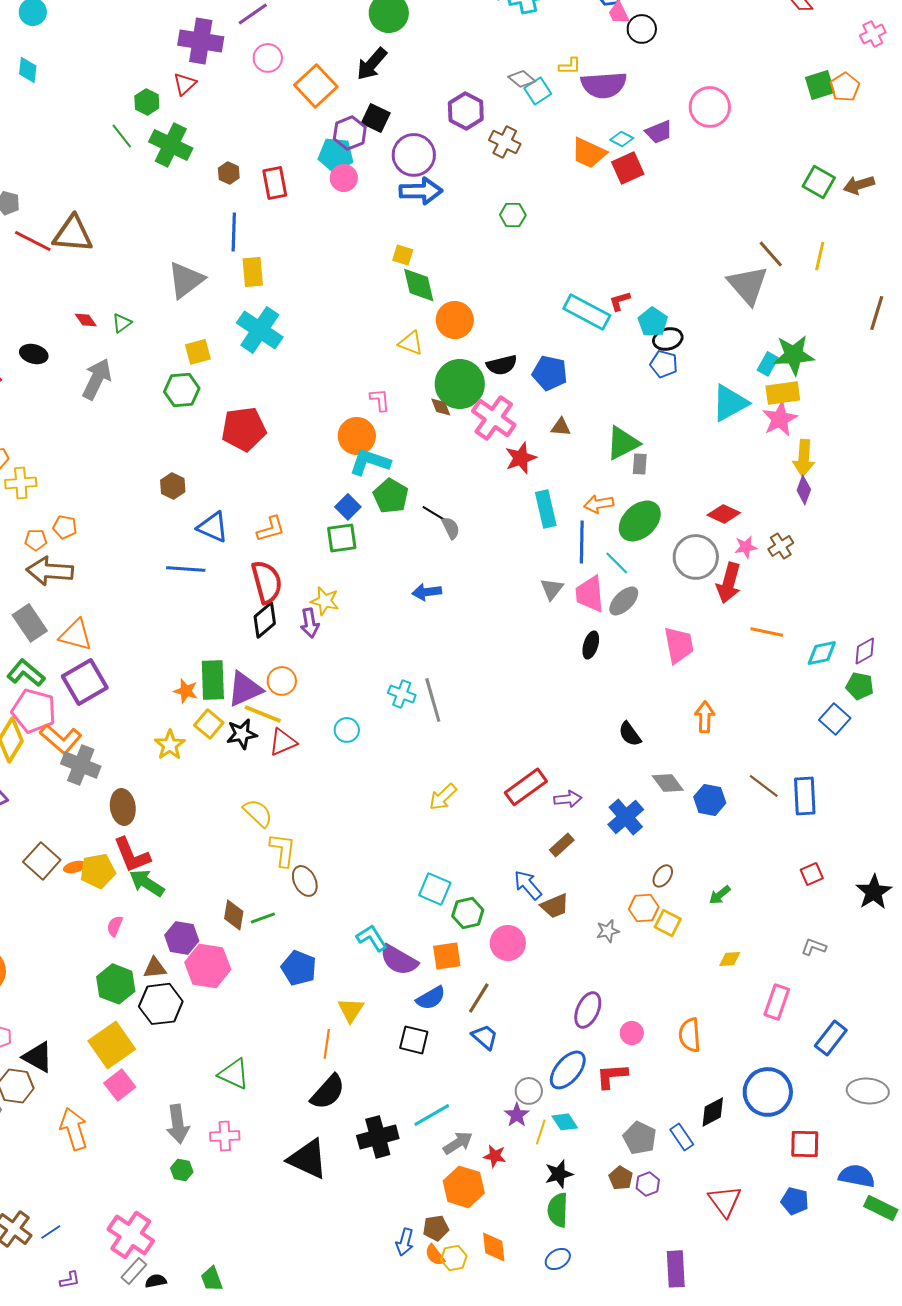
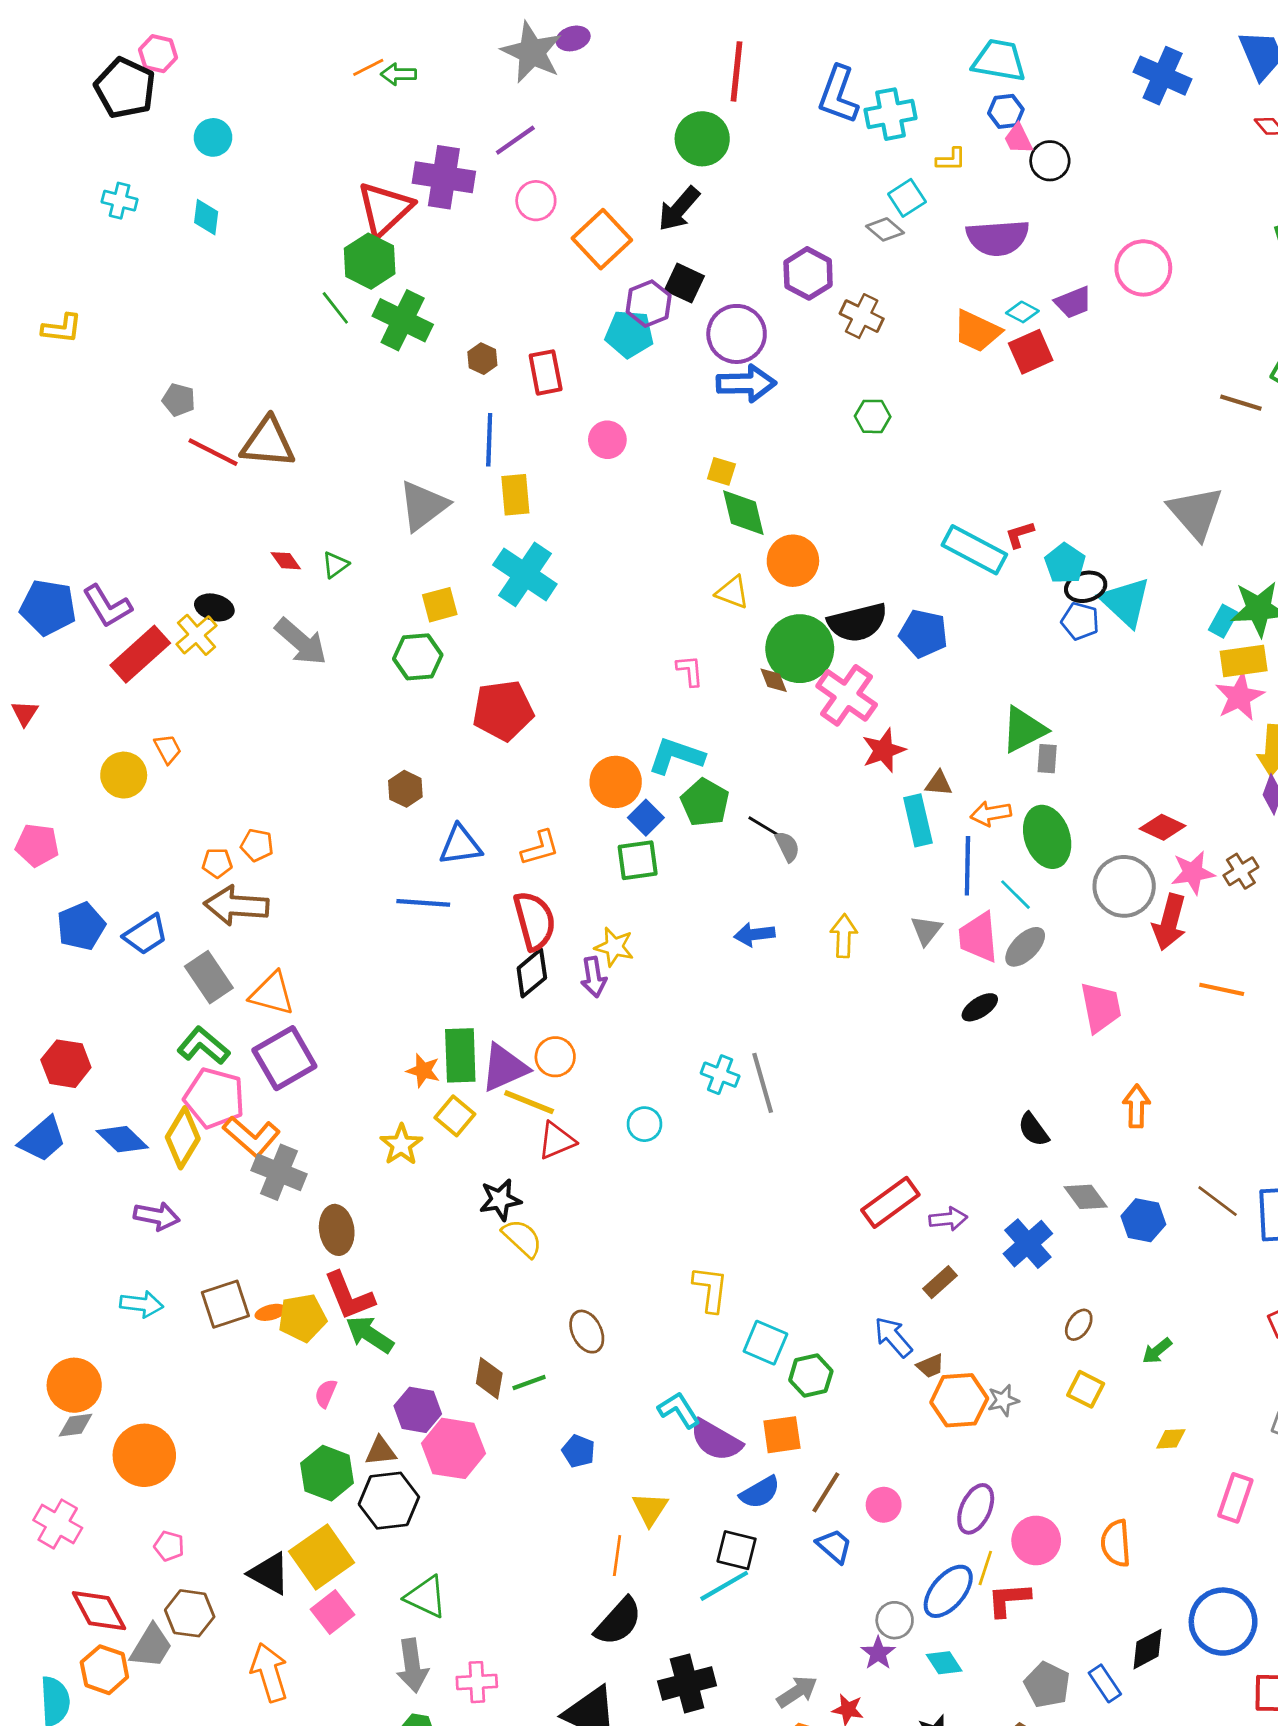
yellow L-shape: (570, 66) -> (951, 159), moved
red triangle: (185, 84) -> (385, 209), moved, size x1.8
cyan square: (538, 91) -> (907, 198), moved
green hexagon: (147, 102) -> (370, 261), size x1.5
pink circle: (344, 178) -> (607, 440), moved
brown line: (771, 254) -> (1241, 403), moved, turned -32
black semicircle: (502, 365) -> (857, 623), size x1.4
gray arrow: (97, 379) -> (301, 642), turned 105
cyan triangle: (730, 403) -> (1125, 602), moved, turned -48
brown triangle: (561, 427) -> (939, 783), moved
orange circle: (357, 436) -> (616, 782), moved
yellow cross: (21, 483) -> (197, 635), moved, turned -36
green ellipse: (640, 521) -> (1047, 837), turned -66
blue triangle: (213, 527) -> (460, 845), turned -32
pink star: (746, 547) -> (1193, 873), size x1.4
black ellipse: (591, 645) -> (980, 1007), turned 40
black star: (242, 734) -> (500, 1200), moved
yellow arrow: (443, 797) -> (844, 936), moved, turned 136
yellow L-shape: (283, 850) -> (710, 1289), moved
brown square: (42, 861) -> (225, 1304), turned 30
brown trapezoid: (555, 906) -> (930, 1366), size x0.7
orange hexagon: (644, 908) -> (959, 1400), moved, size x1.4
pink circle: (508, 943) -> (884, 1505), moved, size x0.7
blue pentagon: (299, 968) -> (579, 1451), size x0.7
pink circle: (632, 1033) -> (1036, 1540), size x1.5
black triangle: (38, 1057) -> (269, 1573), moved
green triangle: (234, 1074) -> (426, 1597), moved
cyan line: (432, 1115) -> (724, 1586), moved
yellow line: (541, 1132) -> (985, 1568), moved

